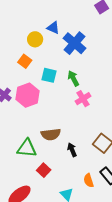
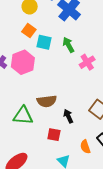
orange square: (25, 61) -> (29, 31), moved
pink cross: (83, 99) -> (87, 62), moved
red square: (44, 170) -> (54, 135), moved, turned -32

